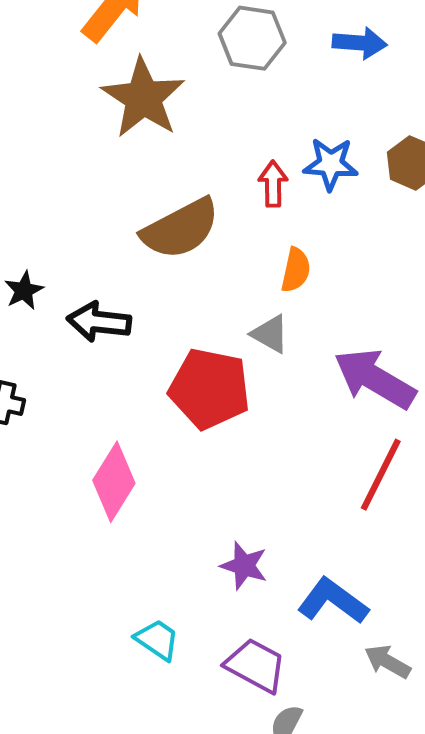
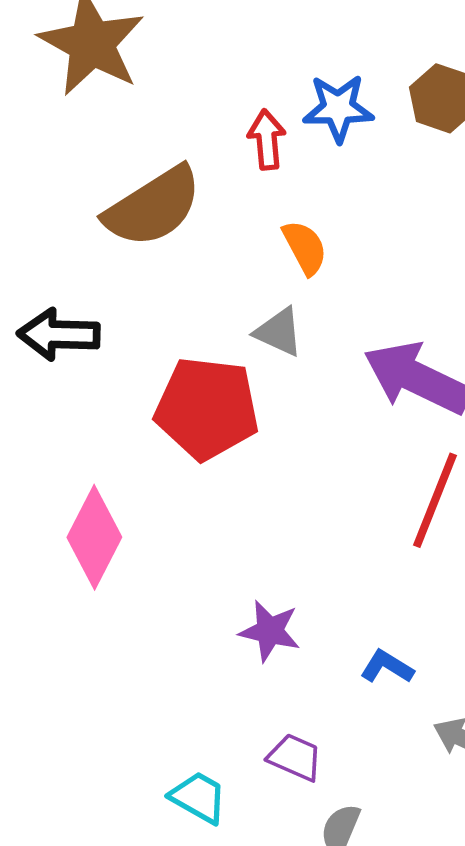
orange semicircle: (296, 270) -> (305, 247), turned -36
blue L-shape: (333, 601) -> (387, 667), size x0.6
cyan trapezoid: (157, 640) -> (199, 797), moved
purple trapezoid: (256, 665) -> (295, 757), size x0.7

